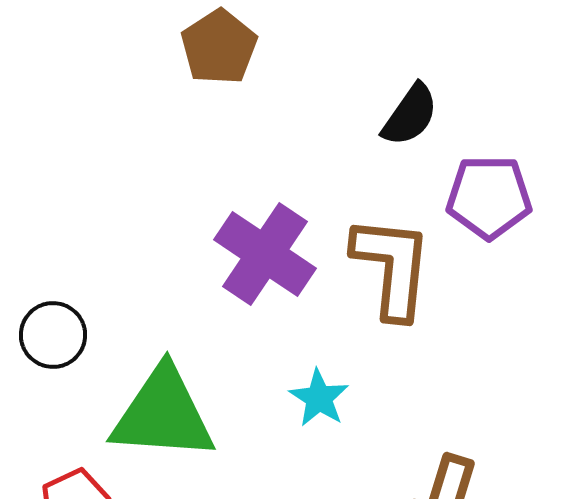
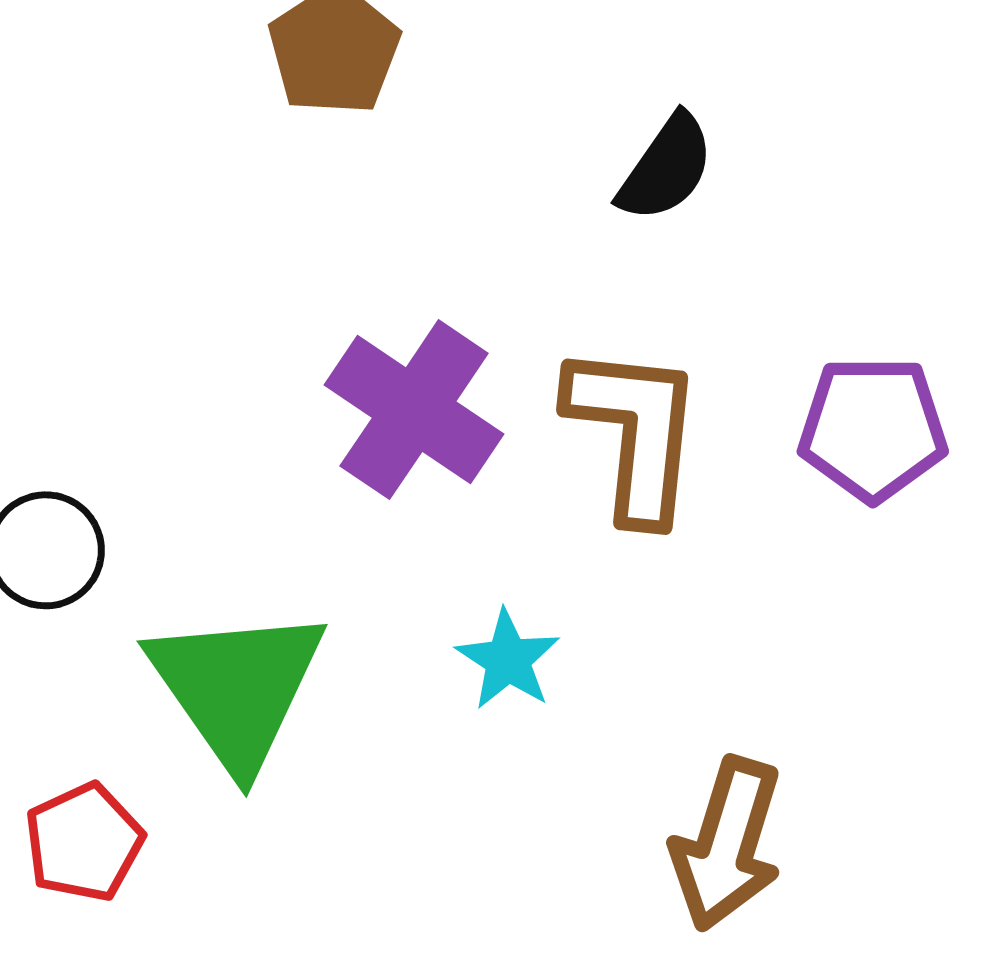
purple pentagon: (489, 197) -> (873, 429), moved
green triangle: (163, 414) -> (237, 688), turned 51

